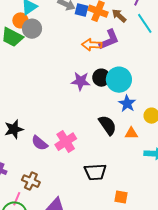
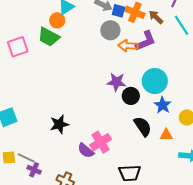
gray circle: (32, 29) -> (110, 30), moved
black circle: (101, 78) -> (131, 96), moved
black star: (14, 129) -> (59, 124), moved
purple semicircle: (40, 143) -> (86, 151), moved

